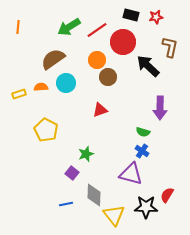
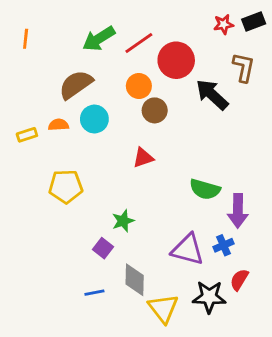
black rectangle: (131, 15) -> (254, 21), moved, turned -35
purple arrow: (160, 108) -> (238, 211), moved
yellow pentagon: (46, 130) -> (66, 186), turned -30
green semicircle: (143, 132) -> (205, 189), size x1.5
blue cross: (142, 151) -> (224, 245), moved, turned 32

